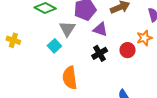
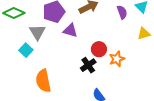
orange star: (144, 38) -> (117, 59), moved
black cross: (100, 53) -> (88, 65), moved

